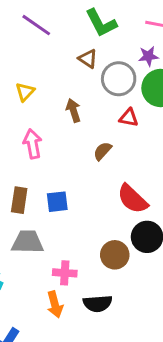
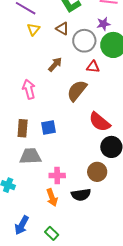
yellow triangle: (25, 92) -> (33, 29), moved
brown arrow: (73, 110) -> (55, 64), turned 63
brown semicircle: (103, 151) -> (77, 91), size x1.6
brown circle: (115, 255) -> (97, 172), moved

